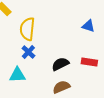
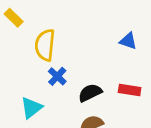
blue cross: (28, 52) -> (57, 76), moved
cyan triangle: (17, 75) -> (31, 108), turned -36

